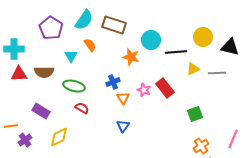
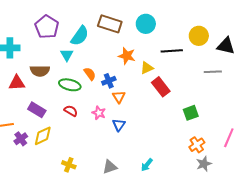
cyan semicircle: (84, 20) -> (80, 36), moved
cyan circle: (151, 40) -> (146, 24), moved
orange semicircle: (90, 45) -> (90, 74), moved
yellow triangle: (193, 69) -> (147, 68), moved
red triangle: (19, 74) -> (17, 83), moved
pink star: (144, 90) -> (99, 113), moved
red semicircle: (82, 108) -> (71, 111), moved
yellow diamond: (59, 137) -> (43, 136), moved

